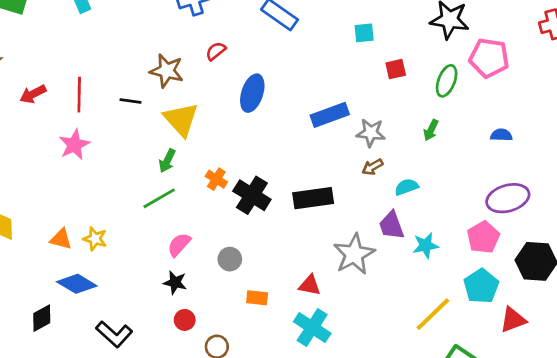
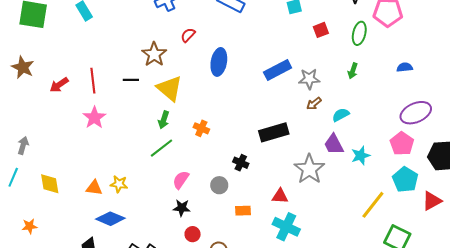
brown star: (167, 71) -> (154, 54), turned 30
black cross: (252, 195) -> (241, 163), moved, size x0.6

